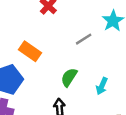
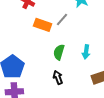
orange rectangle: (30, 51) -> (43, 25), moved

